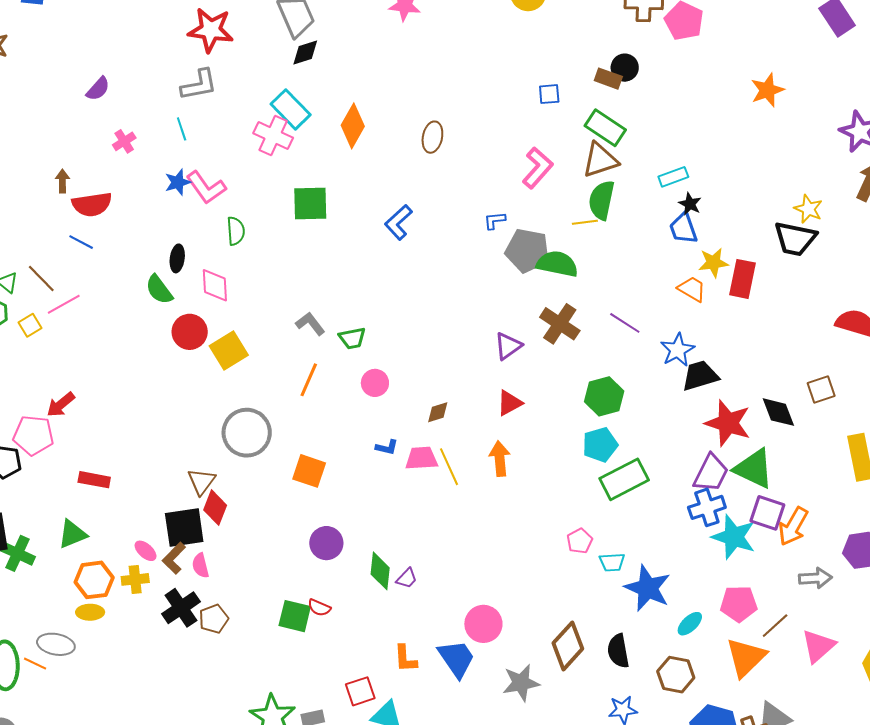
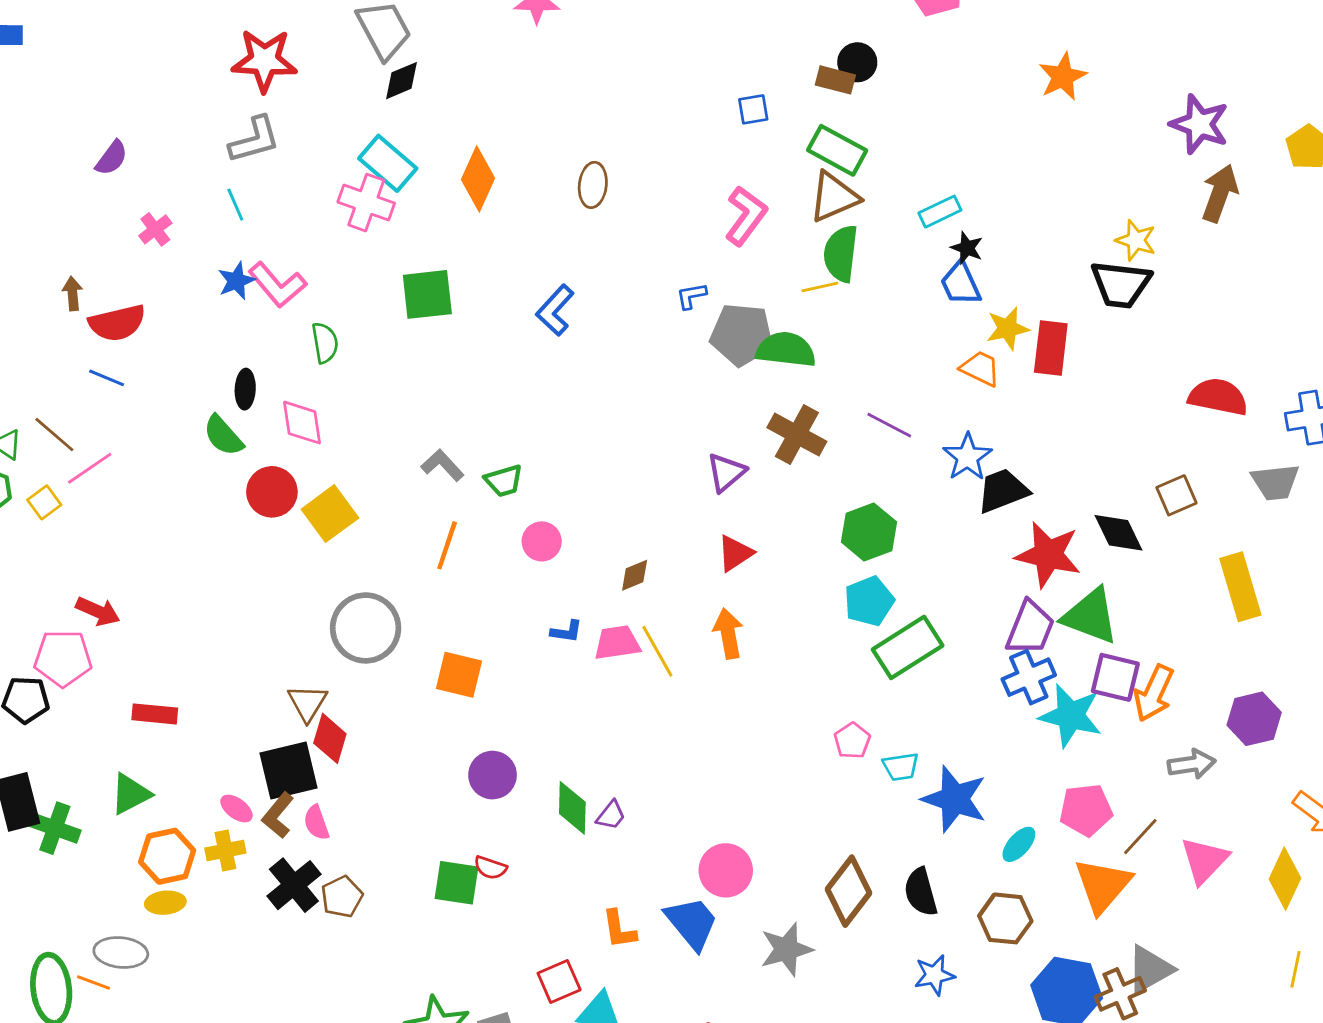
red arrow: (61, 405) -> (98, 611), turned -112

